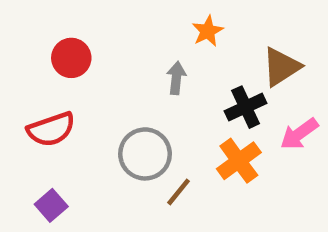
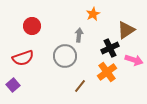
pink arrow: (299, 134) -> (134, 60), turned -126
gray circle: (145, 154) -> (65, 56), moved
purple square: (51, 205) -> (13, 85), moved

